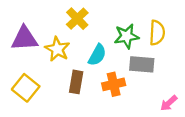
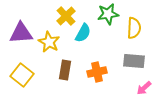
green star: (127, 36) -> (108, 14), moved
cyan semicircle: (97, 55) -> (83, 33), moved
gray rectangle: (142, 64) -> (134, 61), moved

